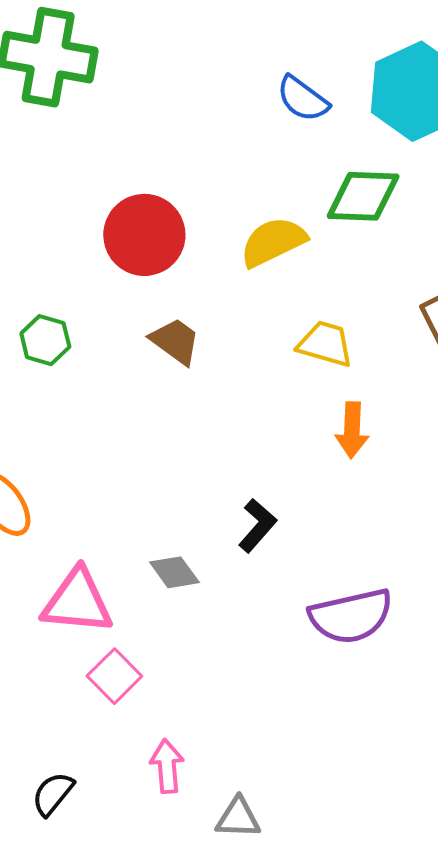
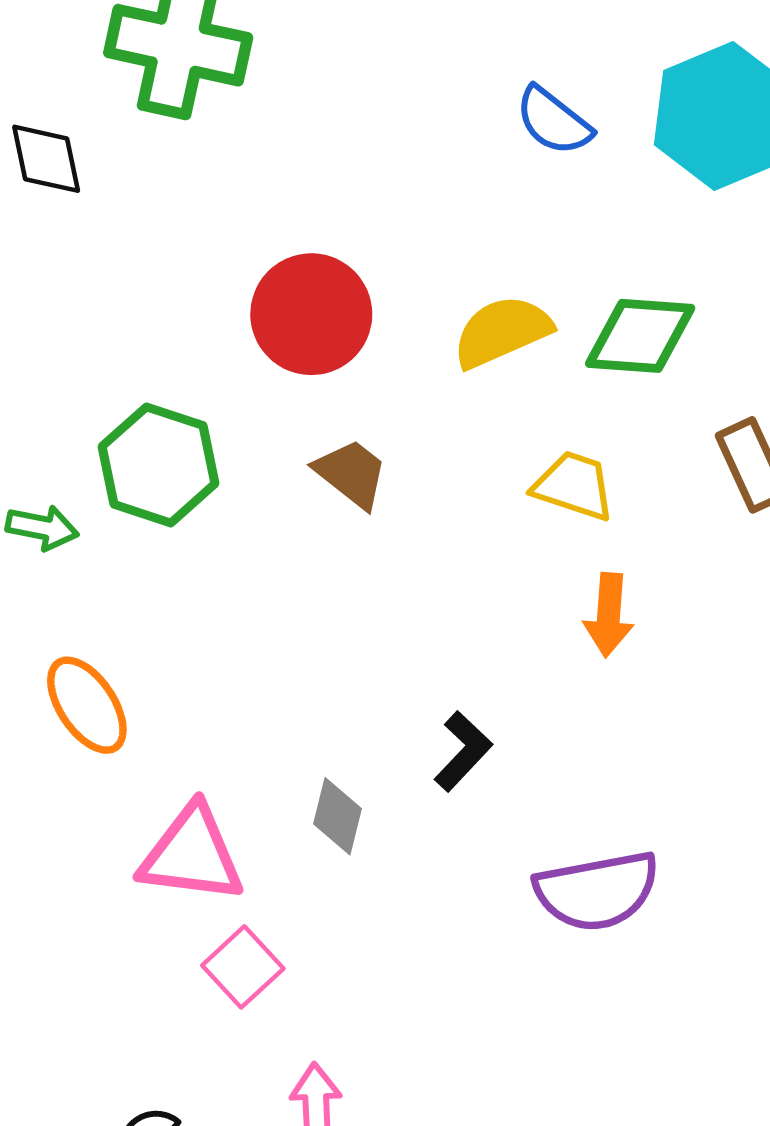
green diamond: (363, 196) -> (640, 336), moved
green hexagon: (45, 340) -> (159, 465), size x1.6
gray diamond: (174, 572) -> (338, 816), turned 48

